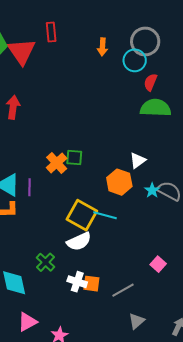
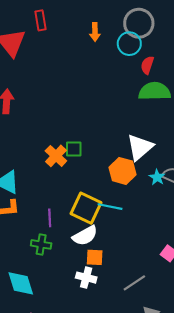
white triangle: (138, 160) -> (140, 147), size x1.6
purple line: (29, 187) -> (50, 218), moved
green cross: (46, 262) -> (41, 244), moved, turned -30
orange square: (91, 284) -> (95, 257), moved

